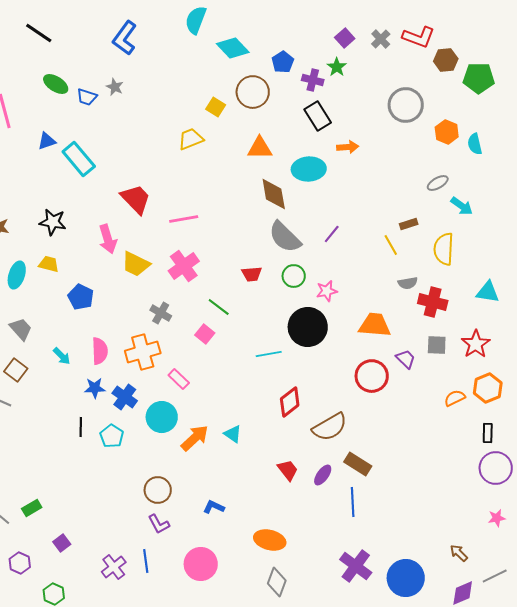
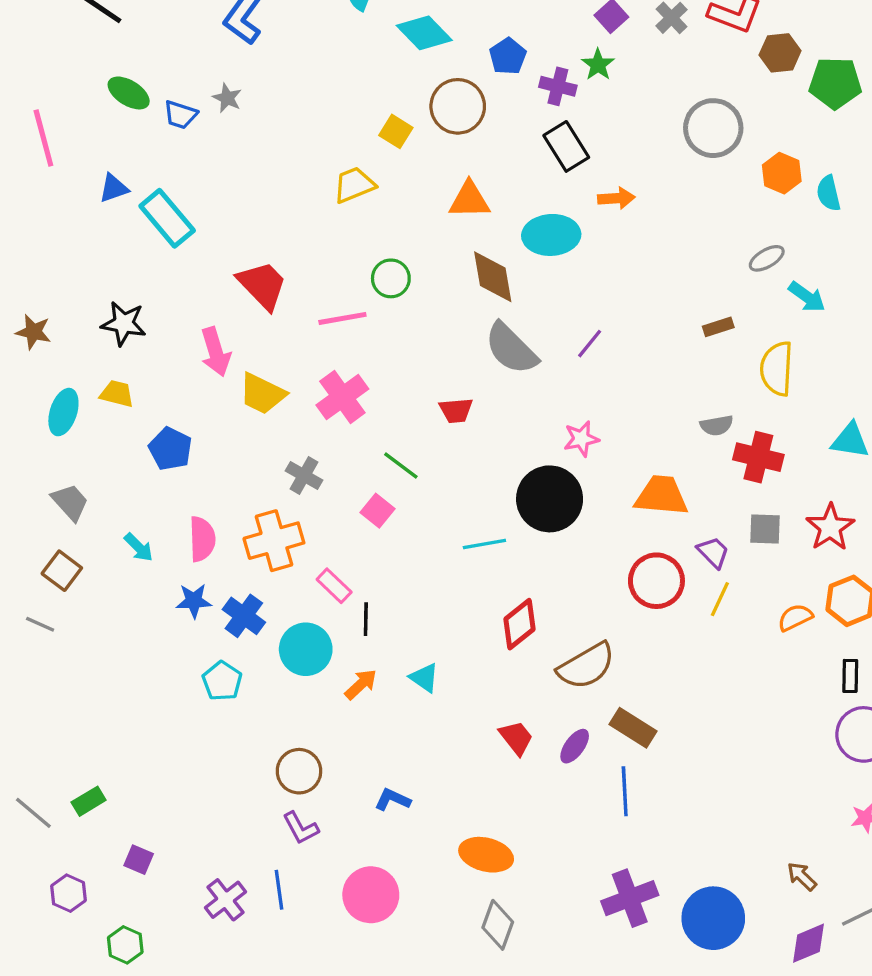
yellow line: (391, 245) -> (720, 599), moved, turned 55
green circle: (294, 276) -> (391, 278), moved
black line: (81, 427) -> (366, 619), moved
orange arrow: (195, 438) -> (361, 684), size x0.7
purple square: (62, 543) -> (139, 860), turned -30
purple cross: (356, 566) -> (630, 898), turned 32

